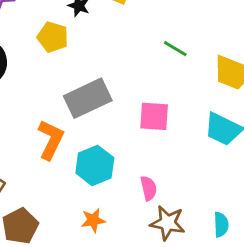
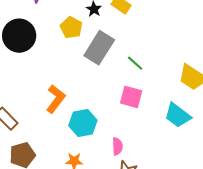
green line: (175, 49) -> (135, 63), moved
gray rectangle: (88, 98) -> (99, 48), moved, turned -44

